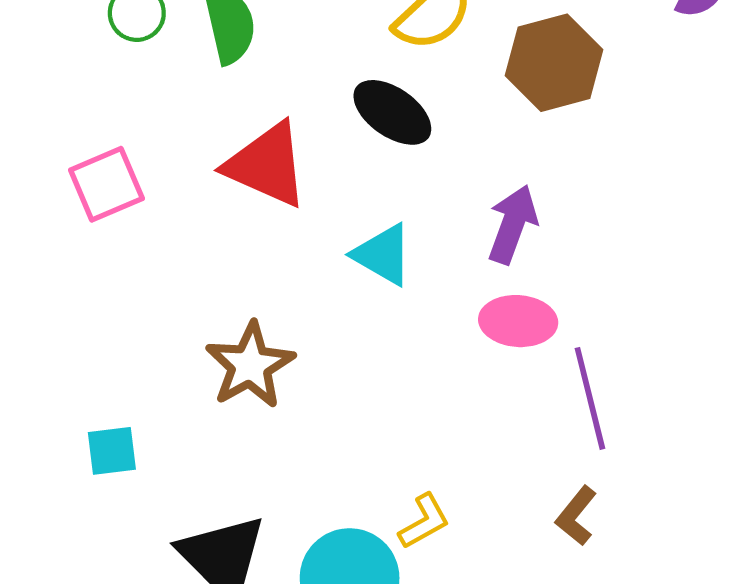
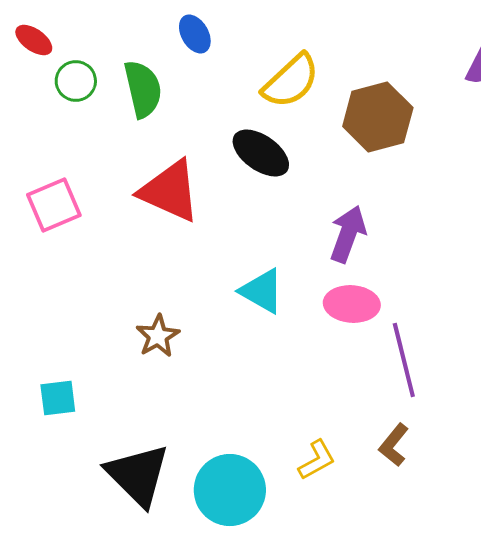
cyan triangle: (383, 255) -> (262, 291), moved
brown star: (250, 365) -> (158, 336), size x0.7
yellow L-shape: (424, 521) -> (317, 460), moved

